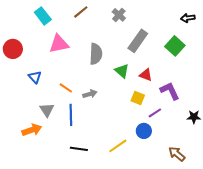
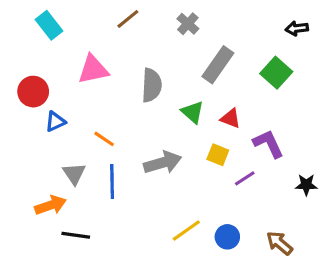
cyan rectangle: (43, 16) -> (49, 25), moved
red circle: (13, 49) -> (33, 92), moved
blue triangle: (35, 77) -> (55, 122), turned 48
gray arrow: (90, 94) -> (163, 163), moved, size x1.6
blue circle: (144, 131) -> (227, 237), moved
black line: (79, 149) -> (76, 235), moved

